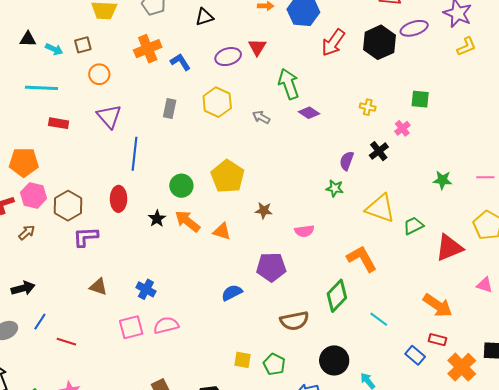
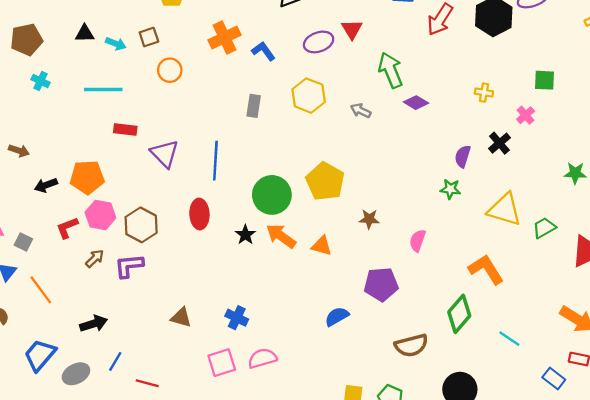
purple triangle: (109, 116) -> (165, 154), moved
green circle: (181, 186) -> (272, 195), size x1.4
pink semicircle: (304, 231) -> (418, 240), turned 120
purple L-shape: (86, 237) -> (129, 266), moved

